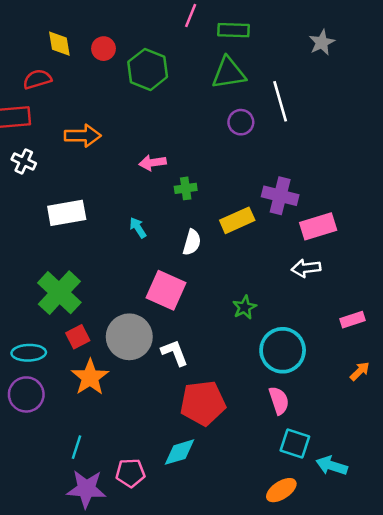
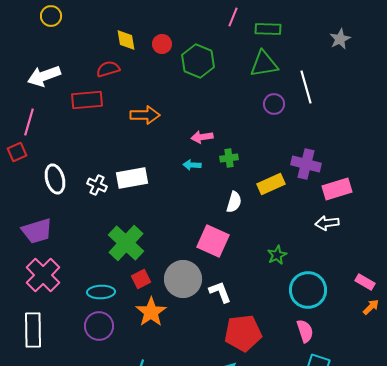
white cross: (24, 161) -> (97, 185), moved
cyan arrow: (138, 228) -> (192, 165), moved, turned -54
pink rectangle: (352, 320) -> (365, 282), moved, turned 48

